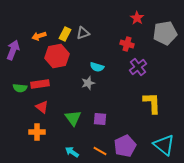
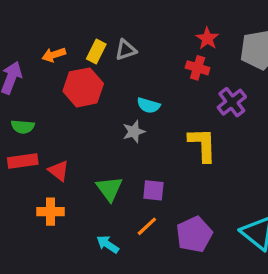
red star: (137, 18) -> (207, 38), moved
purple cross: (138, 67) -> (232, 102), moved
red rectangle: (40, 84) -> (23, 161), moved
green semicircle: (20, 88) -> (23, 127), moved
yellow L-shape: (152, 103) -> (202, 145), moved
orange line: (100, 151) -> (147, 226), moved, turned -72

